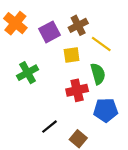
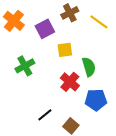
brown cross: (78, 25) -> (70, 13), moved
yellow line: (101, 44) -> (99, 22), moved
red cross: (77, 90) -> (70, 82), turned -36

